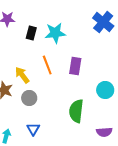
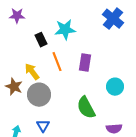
black rectangle: (31, 33) -> (41, 40), moved, turned -40
gray circle: (29, 98) -> (39, 95), size x1.5
green semicircle: (76, 111) -> (86, 108), turned -35

